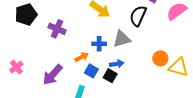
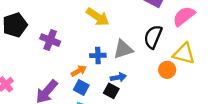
black semicircle: (138, 16) -> (153, 37), moved
yellow triangle: (179, 67) -> (184, 54), moved
blue square: (91, 71) -> (81, 88), moved

